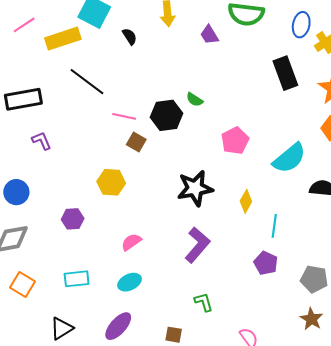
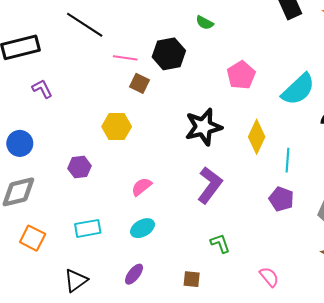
green semicircle: (195, 100) -> (205, 23), moved
yellow diamond: (246, 201) -> (257, 137), size x1.4
purple ellipse: (118, 326) -> (134, 274), size x0.7

